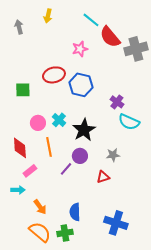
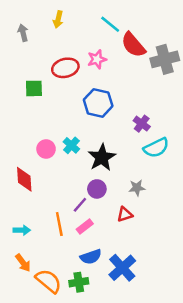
red ellipse: (54, 75) -> (65, 68), moved
green square: (23, 90) -> (34, 88), moved
cyan semicircle: (129, 122) -> (156, 148), turned -50
orange line: (49, 147) -> (59, 224), moved
pink rectangle: (30, 171) -> (85, 226), moved
orange arrow: (40, 207) -> (23, 263), moved
blue semicircle: (75, 212) -> (91, 257), turned -108
blue cross: (116, 223) -> (122, 268), moved, turned 30

